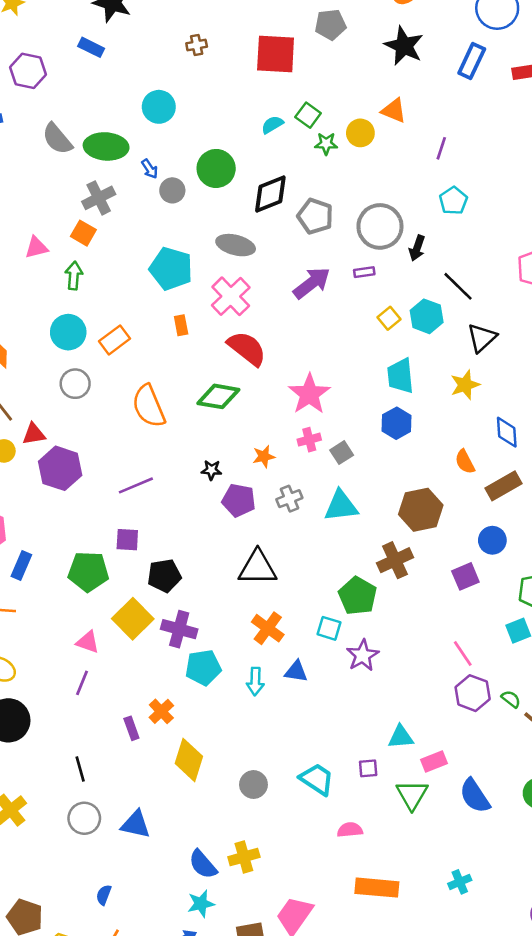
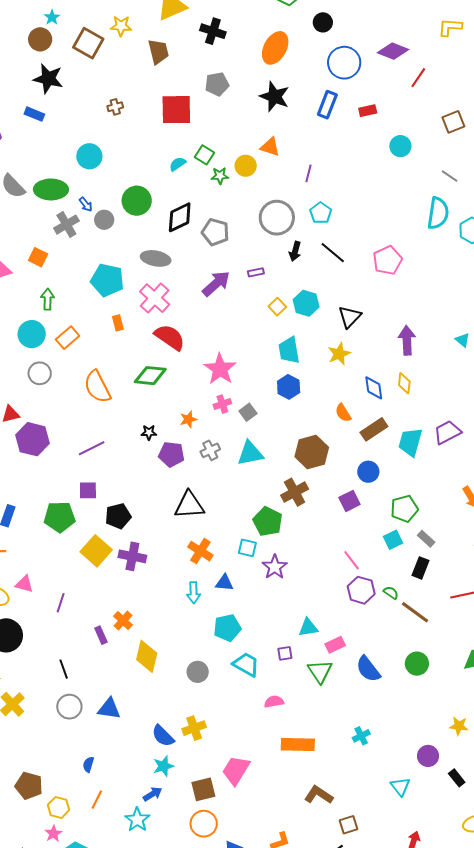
gray cross: (99, 198) -> (66, 225), moved
gray circle: (380, 226) -> (277, 218), moved
green arrow: (74, 276) -> (48, 299), moved
black line: (458, 286) -> (333, 253), moved
pink triangle: (88, 642) -> (24, 584), moved
cyan pentagon: (203, 667) -> (227, 628), moved

